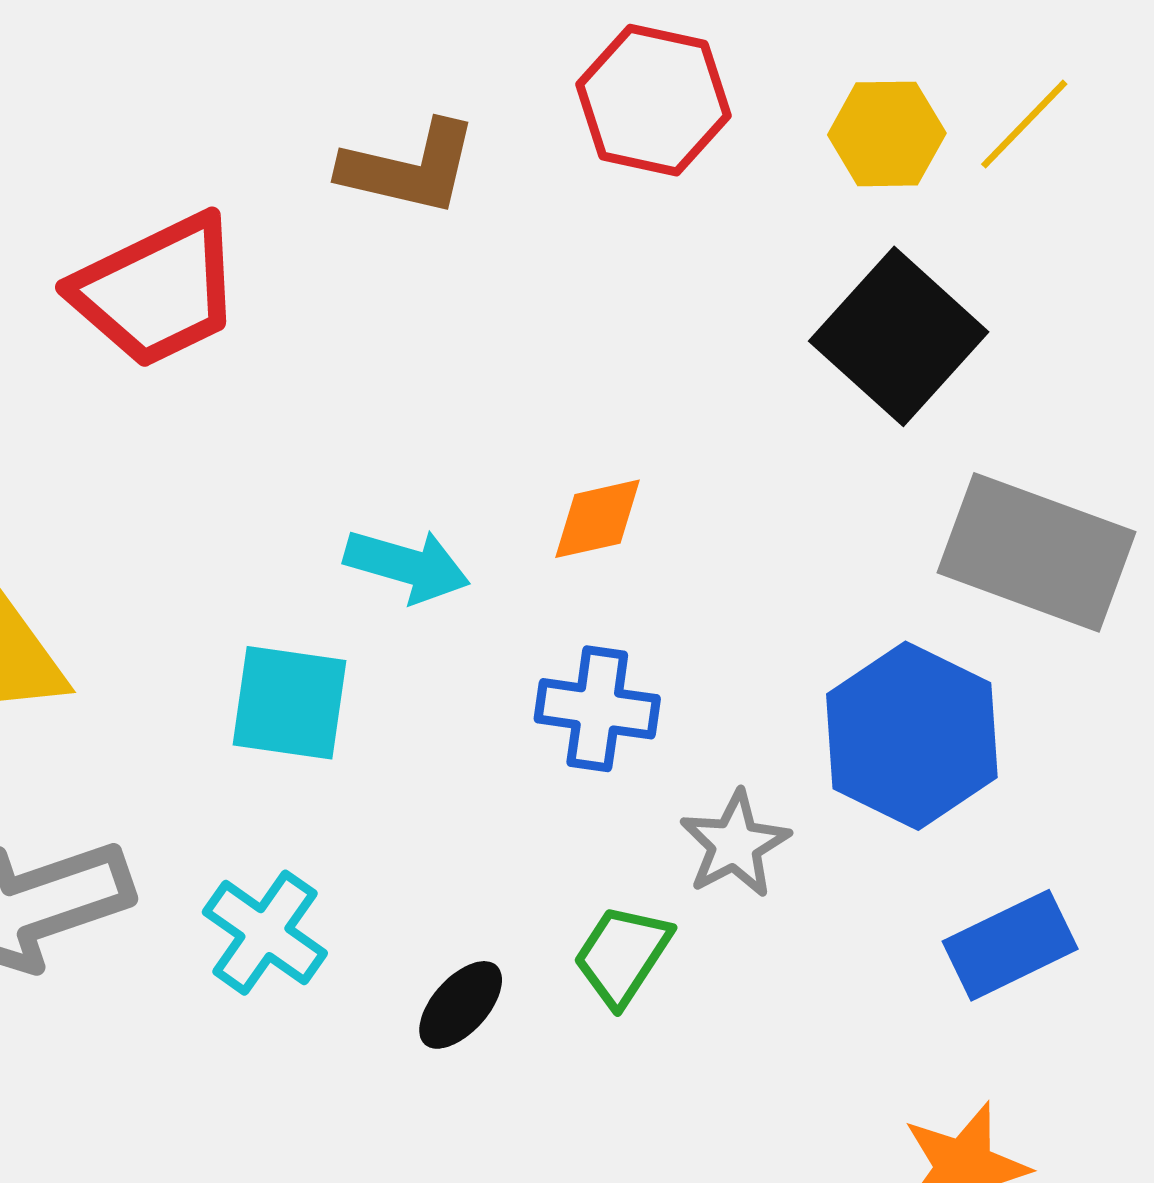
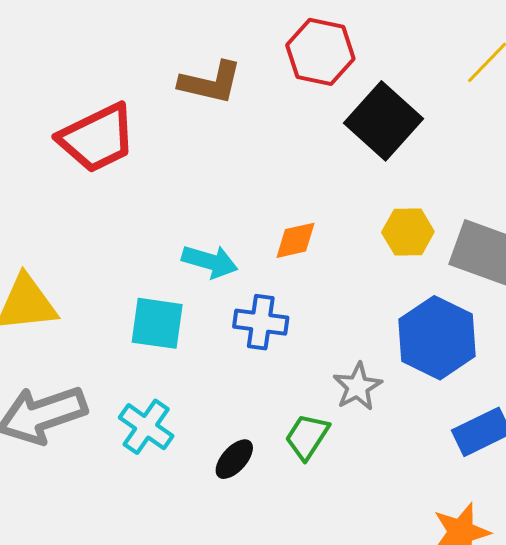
yellow hexagon: (887, 134) -> (408, 232), moved
black square: (899, 336) -> (383, 121), moved
blue cross: (597, 709) -> (261, 322), moved

